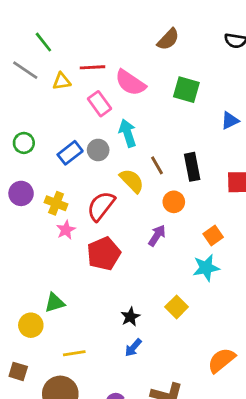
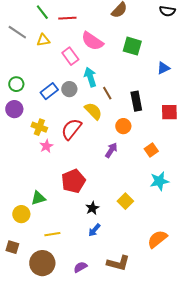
green line: (43, 42) -> (42, 12), moved
red line: (93, 67) -> (67, 18), moved
brown line: (157, 165) -> (107, 93), moved
purple circle: (21, 193) -> (14, 109), moved
red pentagon: (104, 254) -> (73, 181), moved
cyan star: (206, 268) -> (159, 181), moved

